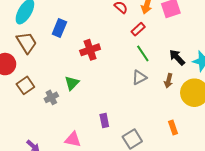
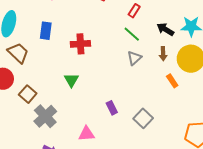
red rectangle: (138, 29) -> (134, 11), moved
red cross: (90, 50) -> (80, 44), turned 30
gray cross: (51, 97) -> (45, 116), moved, size x1.6
orange rectangle: (173, 127) -> (172, 81), moved

